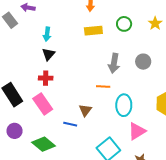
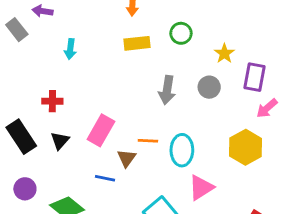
yellow star: (155, 23) -> (224, 53), moved
black triangle: (48, 54) -> (60, 141), moved
red cross: (46, 78) -> (52, 101), moved
orange line: (103, 87) -> (148, 141), moved
pink rectangle: (43, 104) -> (101, 130), moved, turned 65

